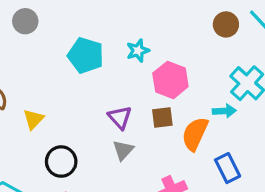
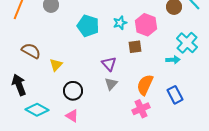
pink hexagon: (170, 80) -> (146, 25), moved
brown square: (162, 117) -> (135, 47), moved
orange semicircle: (195, 134) -> (145, 85), moved

